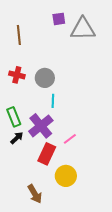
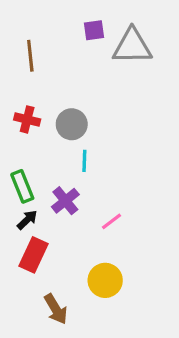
purple cross: (41, 126) -> (65, 201), size x0.7
red rectangle: (47, 154) -> (33, 255), moved

